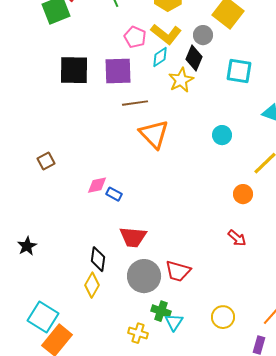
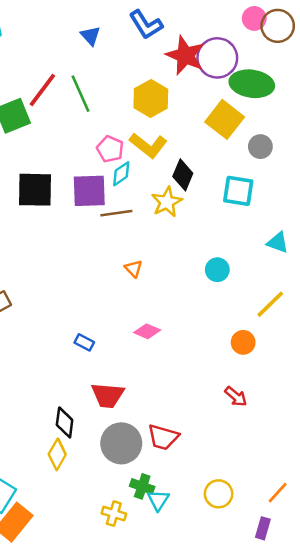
gray circle: (203, 35) -> (260, 147), moved
cyan diamond: (160, 57) -> (121, 174), moved
brown line: (135, 103) -> (116, 213), moved
orange triangle: (154, 134) -> (134, 268), size x0.5
pink diamond: (97, 185) -> (147, 331), moved, turned 35

